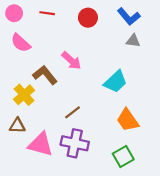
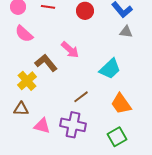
brown line: (73, 112) -> (81, 97), moved
pink triangle: (41, 144) -> (42, 126), size x0.7

